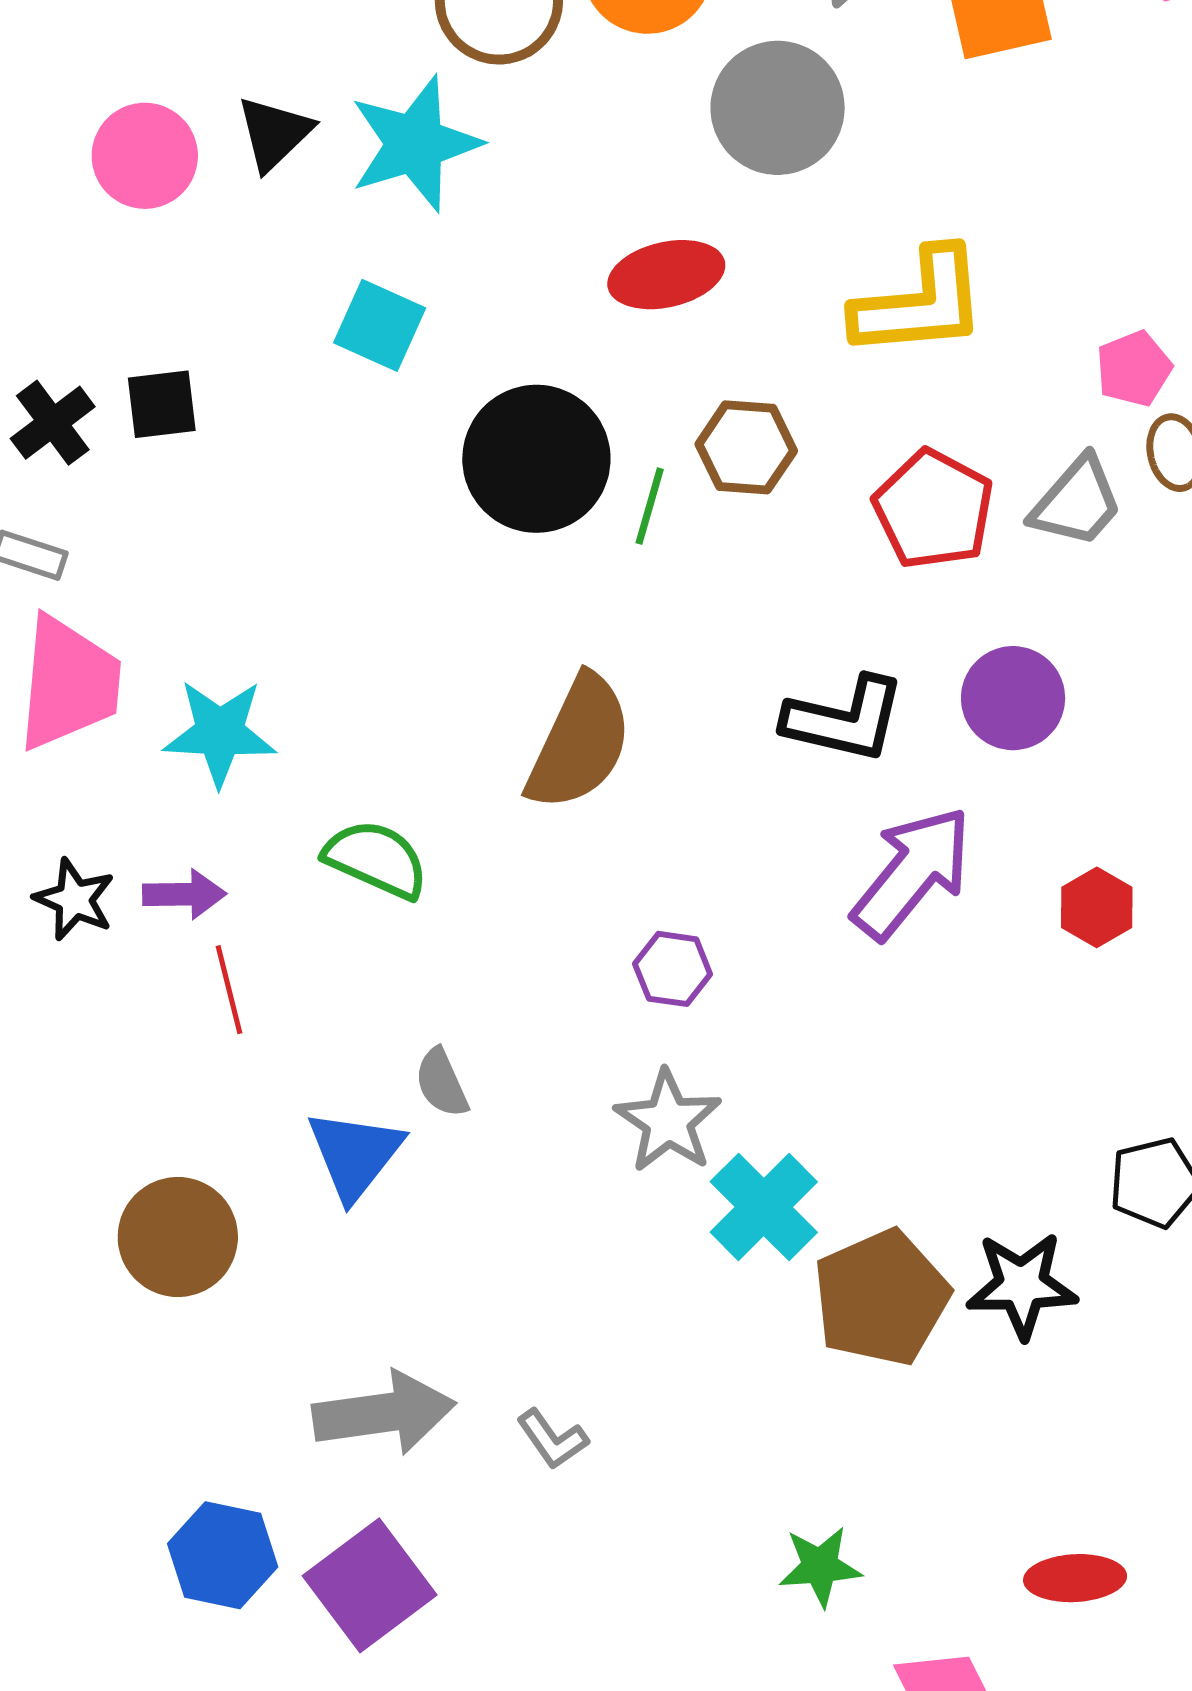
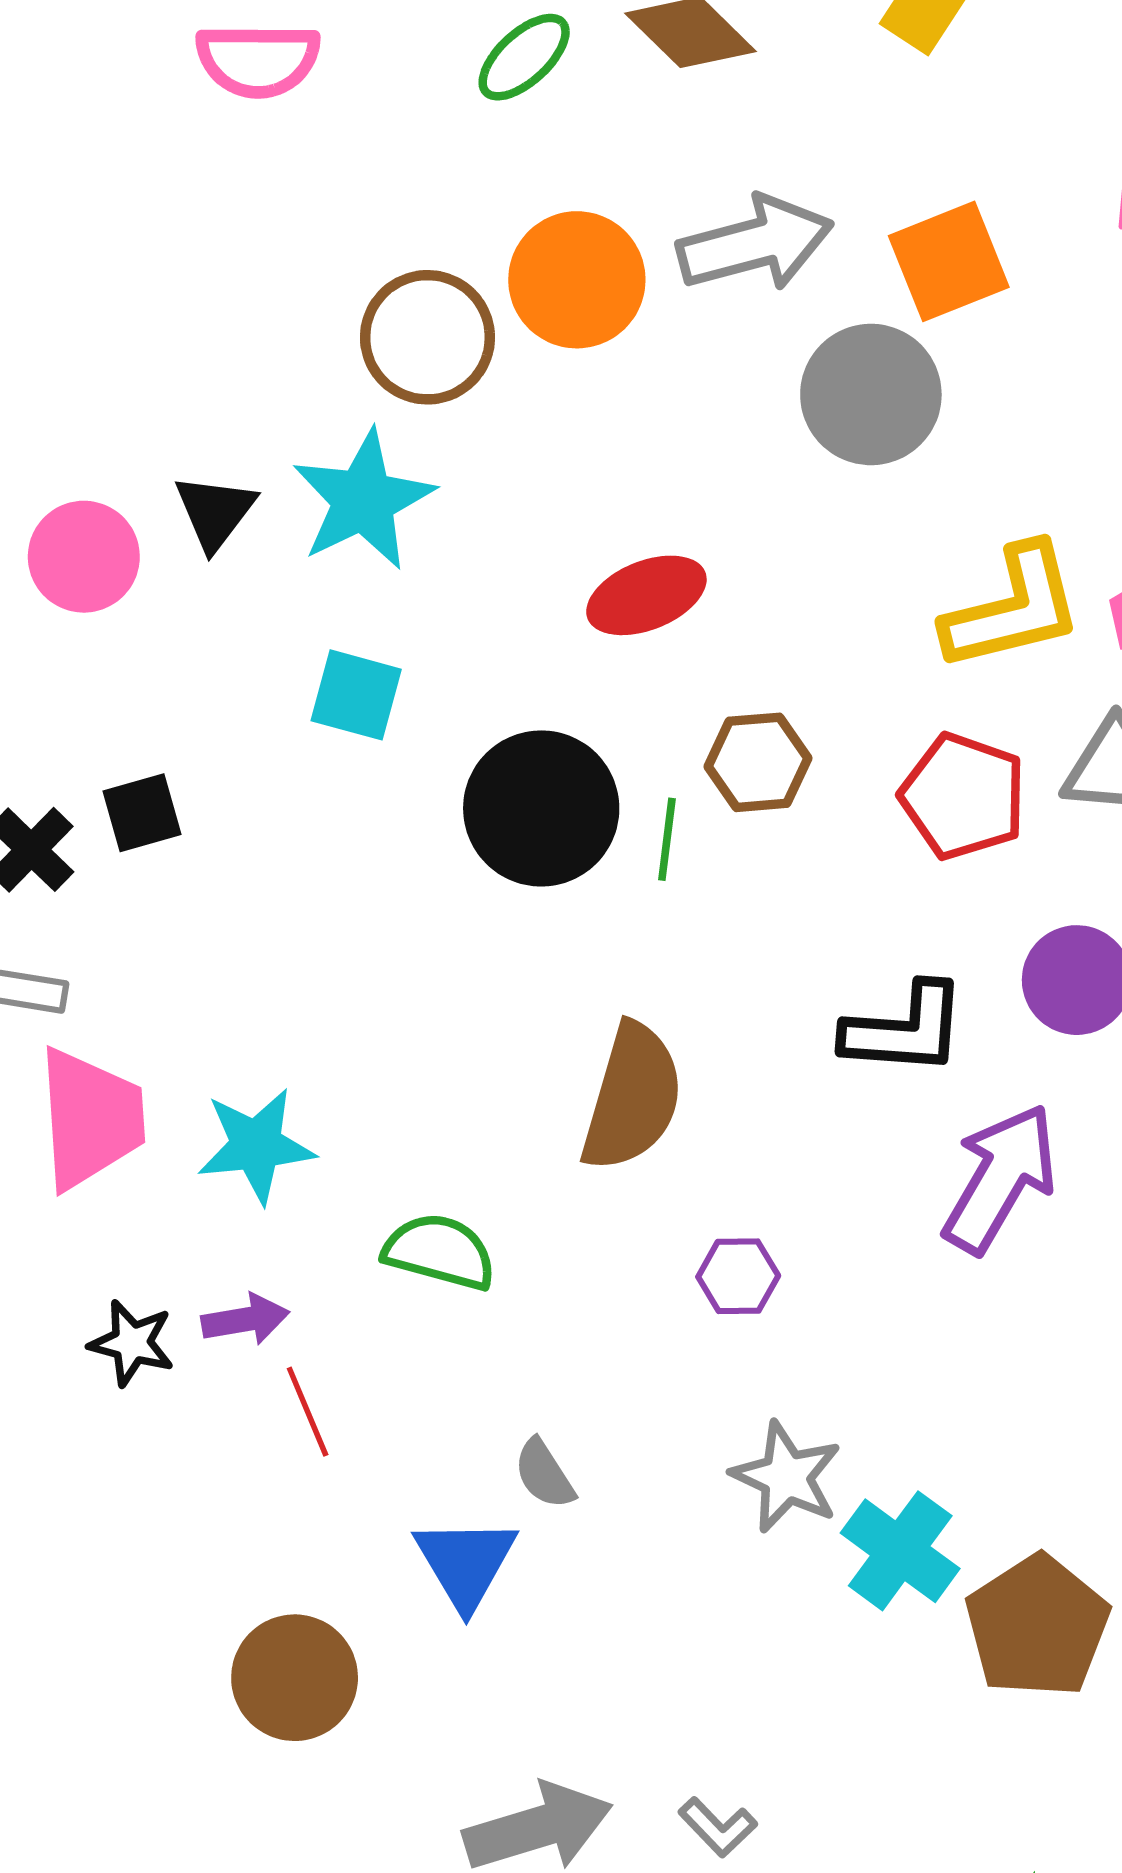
gray circle: (778, 108) -> (871, 394), moved
yellow L-shape: (920, 303) -> (1013, 608), moved
purple hexagon: (673, 969) -> (738, 1276), moved

